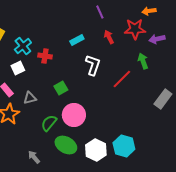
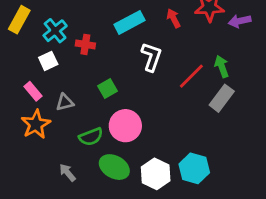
cyan rectangle: (77, 40) -> (129, 22), size x1.5
green arrow: (143, 61) -> (222, 66), moved
gray rectangle: (163, 99) -> (222, 98), moved
green semicircle: (49, 123) -> (91, 137), turned -150
gray arrow: (34, 157) -> (67, 173), moved

